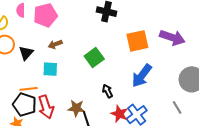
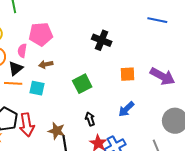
pink semicircle: (21, 10) -> (22, 51), moved
orange square: (137, 41) -> (127, 74), size x0.7
blue arrow: (142, 76) -> (126, 109), size x0.7
orange line: (29, 89) -> (13, 83), moved

